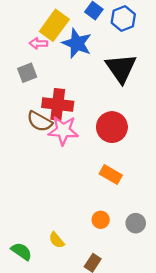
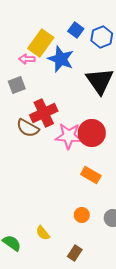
red cross: (58, 104) -> (44, 113), turned -32
pink star: (63, 130) -> (69, 136), moved

